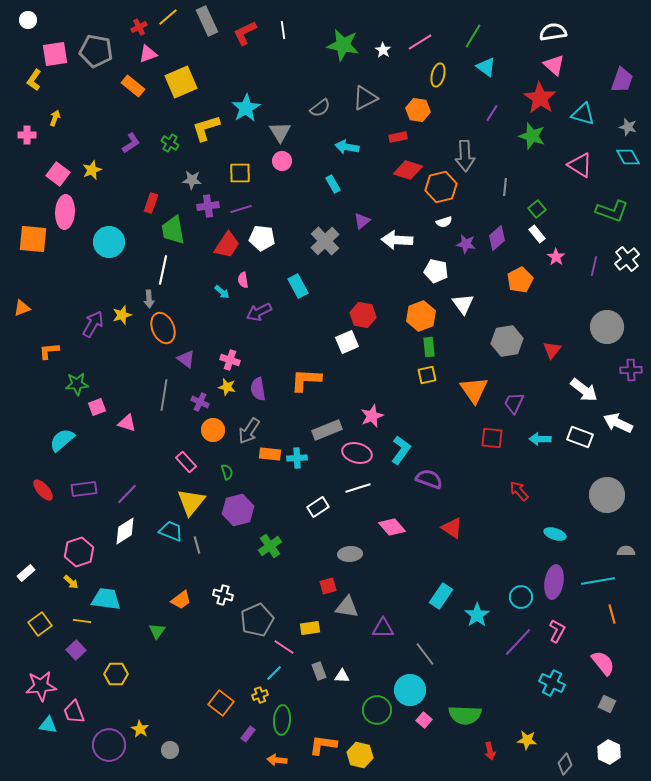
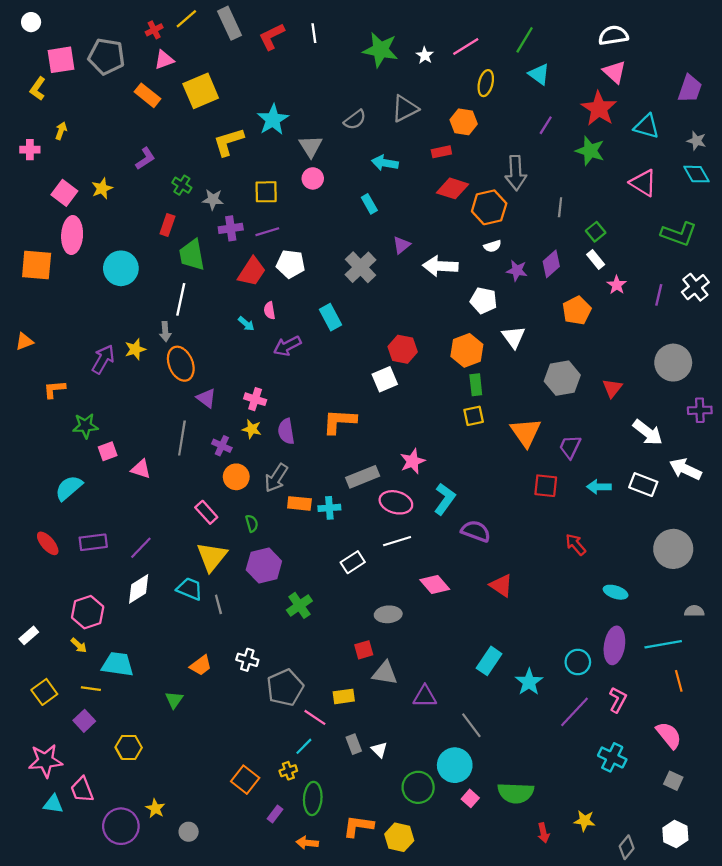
green cross: (170, 143) -> (182, 185), moved
white triangle: (342, 676) -> (379, 750), turned 42

